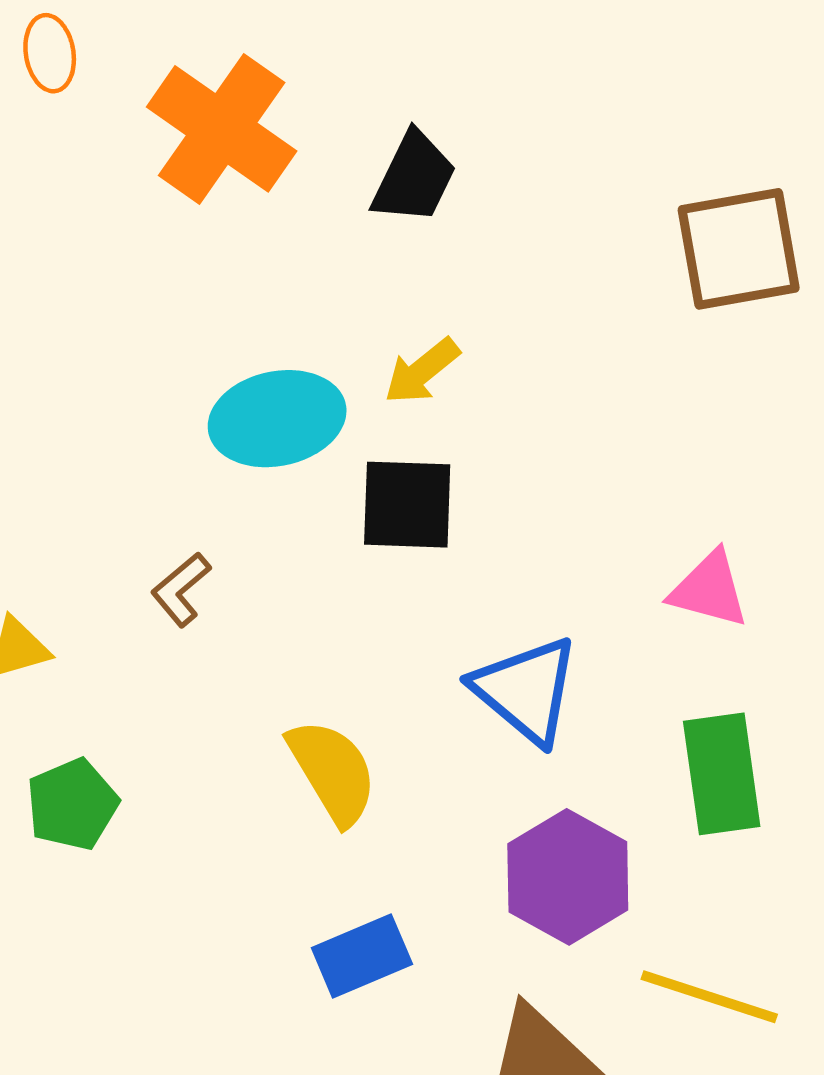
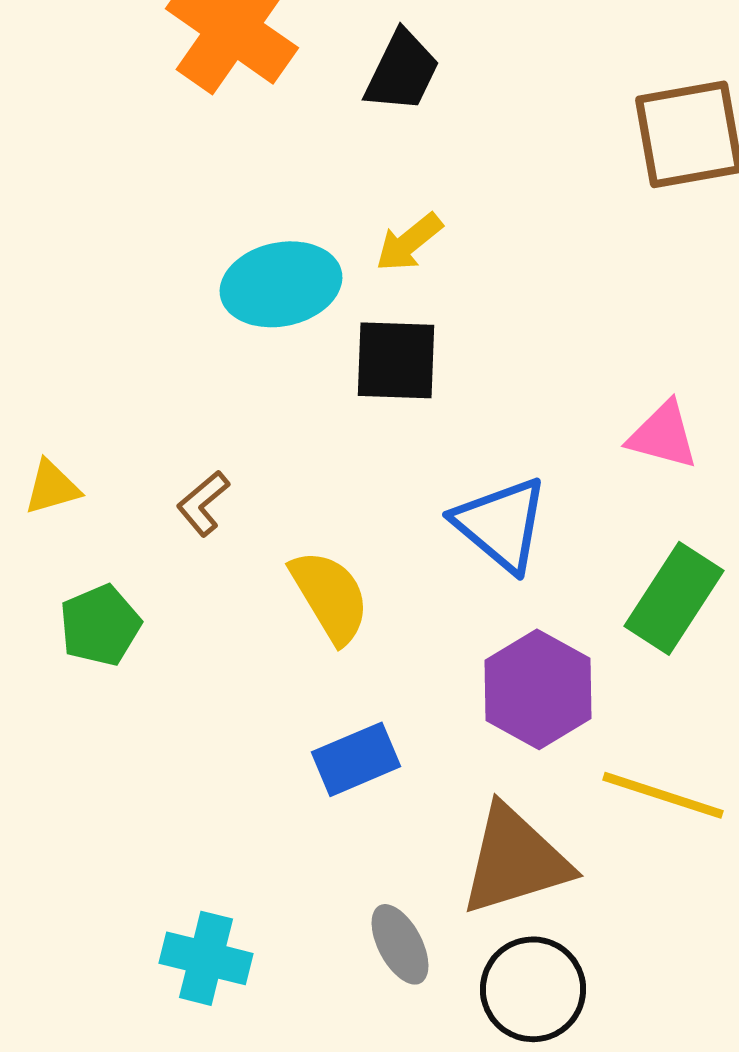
brown L-shape: (181, 589) -> (203, 503), moved
green rectangle: (722, 774) -> (674, 598), turned 41

